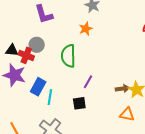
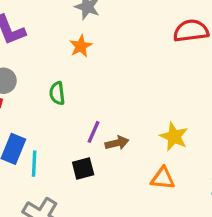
green semicircle: (68, 56) -> (57, 93), size x0.6
brown arrow: (122, 89) -> (117, 143), moved

